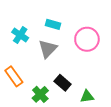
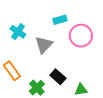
cyan rectangle: (53, 24) -> (60, 20), moved, turned -32

